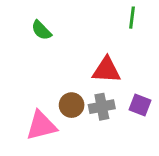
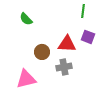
brown circle: (72, 105) -> (42, 52), moved
purple square: (140, 105) -> (88, 37), moved

